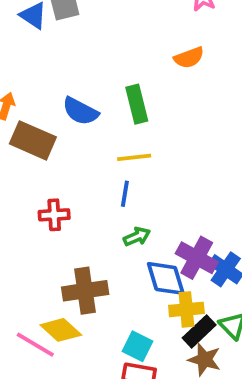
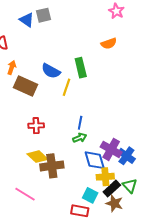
yellow line: (134, 157) -> (67, 87), moved, turned -66
blue line: (125, 194) -> (80, 123), moved
yellow diamond: (61, 330) -> (37, 157), moved
cyan square: (137, 346) -> (90, 195), moved

